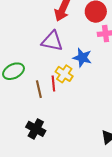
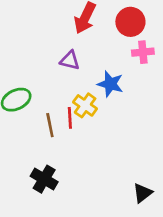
purple triangle: (52, 41) -> (70, 60), size x0.7

